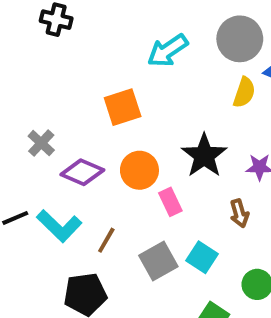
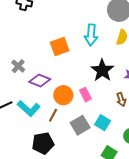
cyan arrow: (168, 51) -> (91, 35), moved, turned -50
orange circle: (139, 170) -> (63, 95), moved

